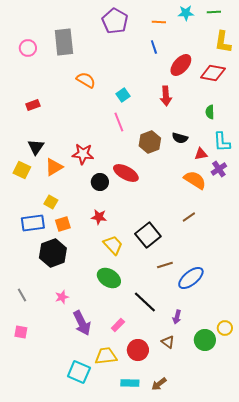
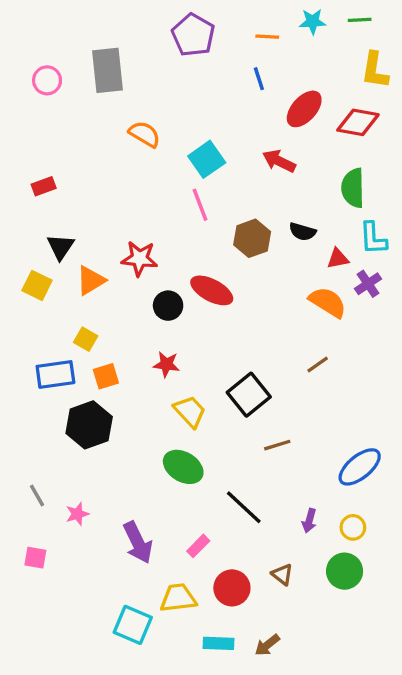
cyan square: (123, 95) -> (207, 159), size x1.5
red arrow: (166, 96) -> (279, 161), turned 120
red rectangle: (33, 105) -> (44, 186), moved
green semicircle: (210, 112) -> (353, 188), size x1.6
blue ellipse: (191, 278) -> (360, 467), moved
pink star: (62, 297) -> (77, 514), moved
purple arrow: (177, 317) -> (309, 521), moved
yellow circle: (225, 328) -> (353, 527), moved

